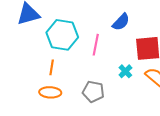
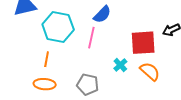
blue semicircle: (121, 22) -> (102, 14), moved

